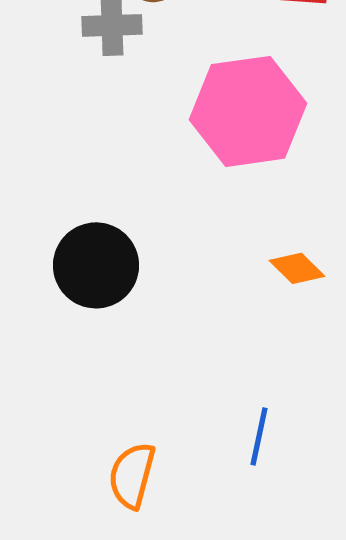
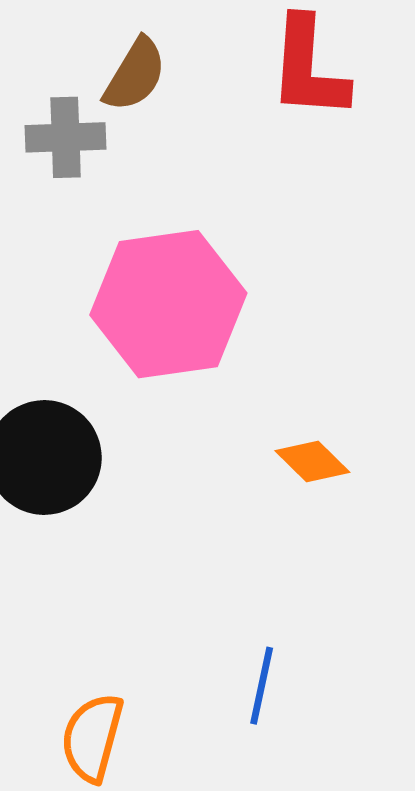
pink hexagon: (248, 111) -> (168, 304), moved

